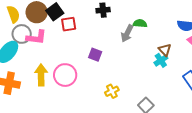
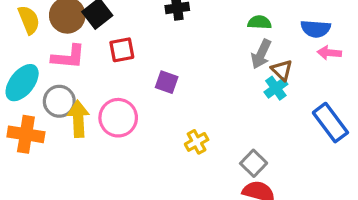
green semicircle: (140, 23) -> (260, 22), moved
red square: (69, 24) -> (122, 50), moved
gray arrow: (127, 33) -> (261, 54), moved
gray circle: (22, 34) -> (59, 101), moved

